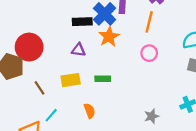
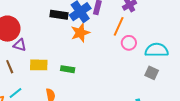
purple triangle: (79, 50) -> (20, 45), moved
pink circle: (149, 53) -> (129, 43), moved

